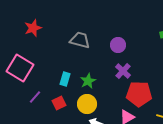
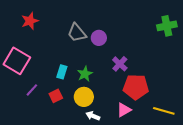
gray trapezoid: (80, 40) -> (77, 33), turned -145
purple circle: (118, 45) -> (99, 38), moved

